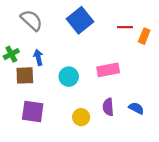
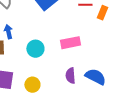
blue semicircle: (136, 108) -> (95, 77), size x1.5
yellow circle: (81, 117) -> (32, 85), moved

